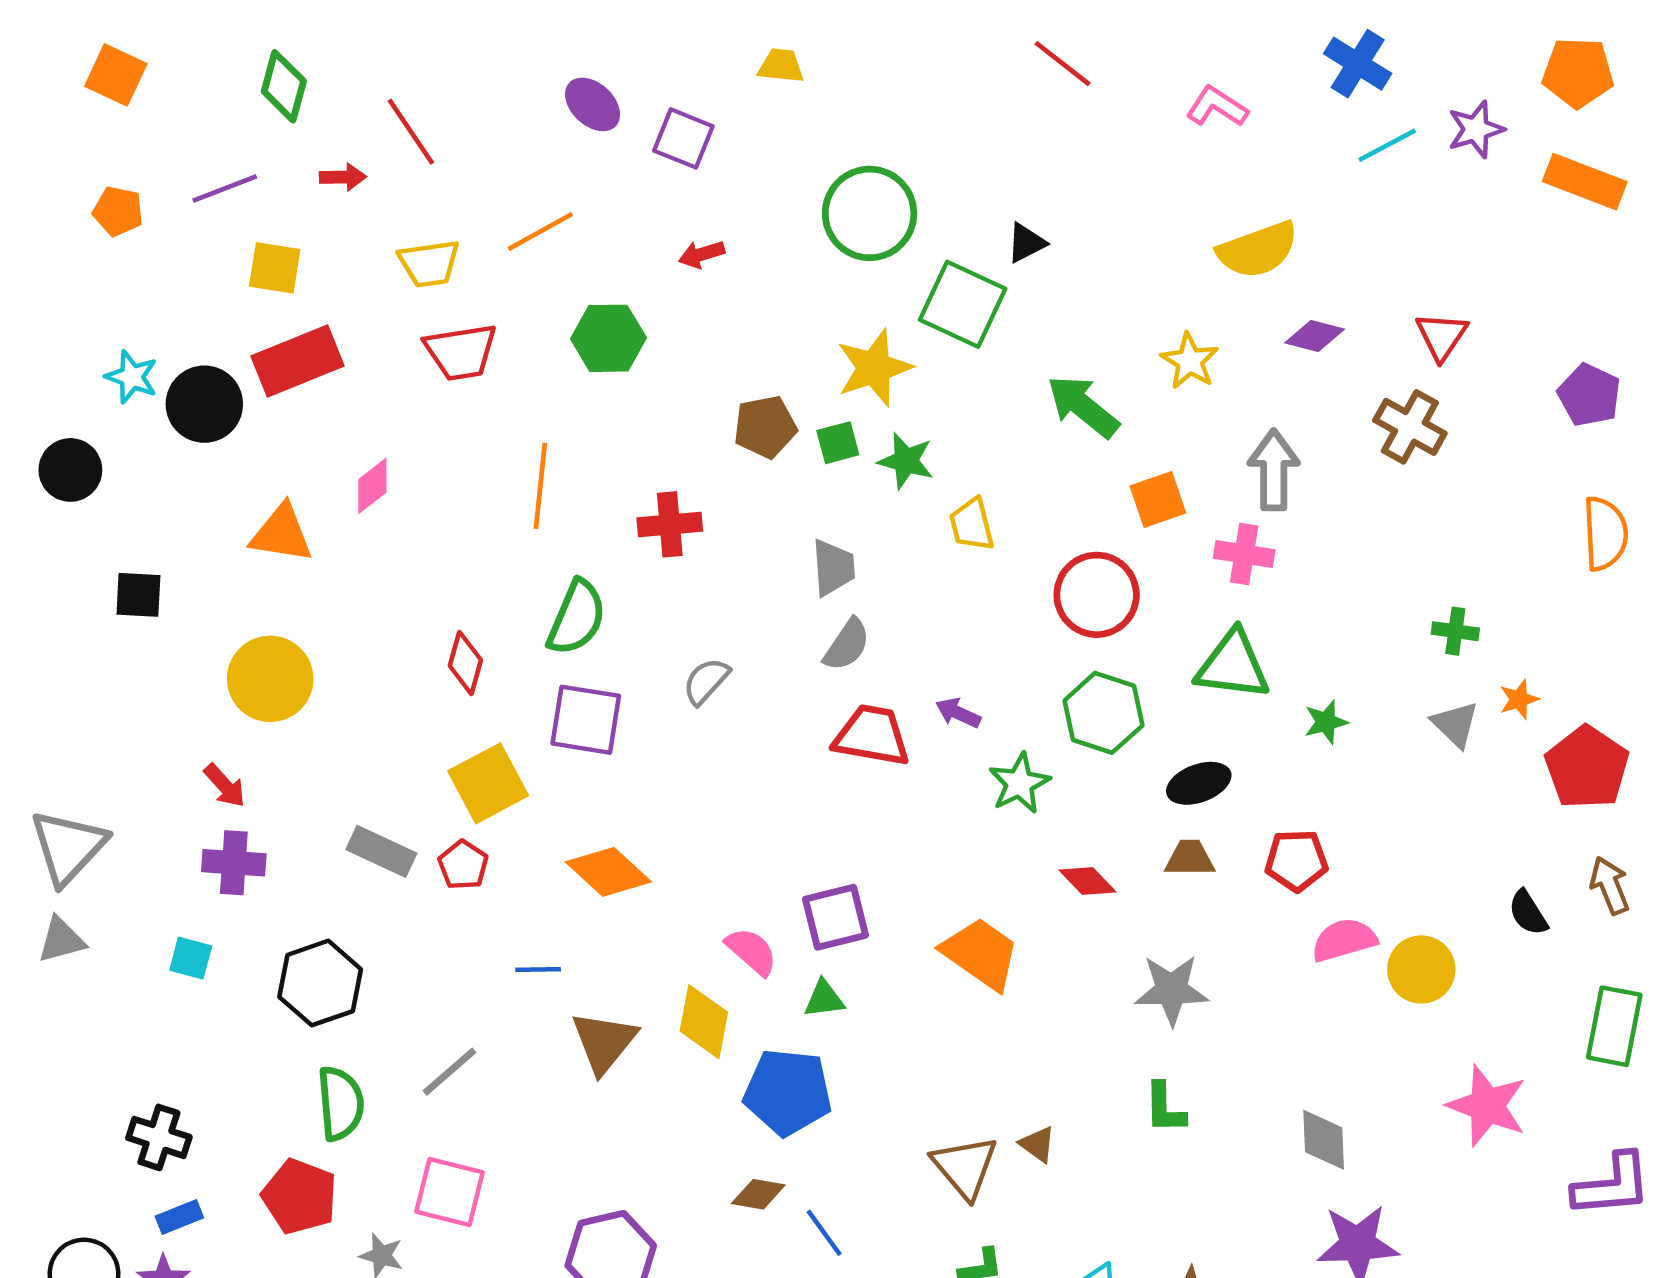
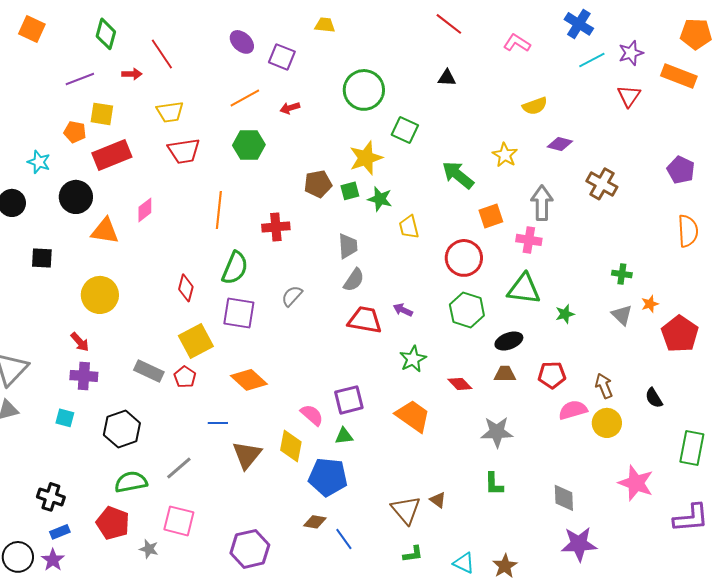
orange pentagon: (1578, 73) -> (696, 34), moved
orange pentagon: (118, 211) -> (75, 132), moved
orange line: (540, 232) -> (245, 98), moved
black triangle: (1026, 243) -> (447, 78), moved, turned 30
yellow semicircle: (1258, 250) -> (535, 106), size x0.7
green square: (963, 304) -> (405, 130), size x0.7
red triangle: (1442, 336) -> (629, 96), moved
black circle: (204, 404) -> (76, 197), moved
green star: (1019, 783) -> (413, 359), moved
brown arrow: (1610, 885) -> (604, 386), moved
green semicircle: (341, 1103) -> (131, 482), turned -96

